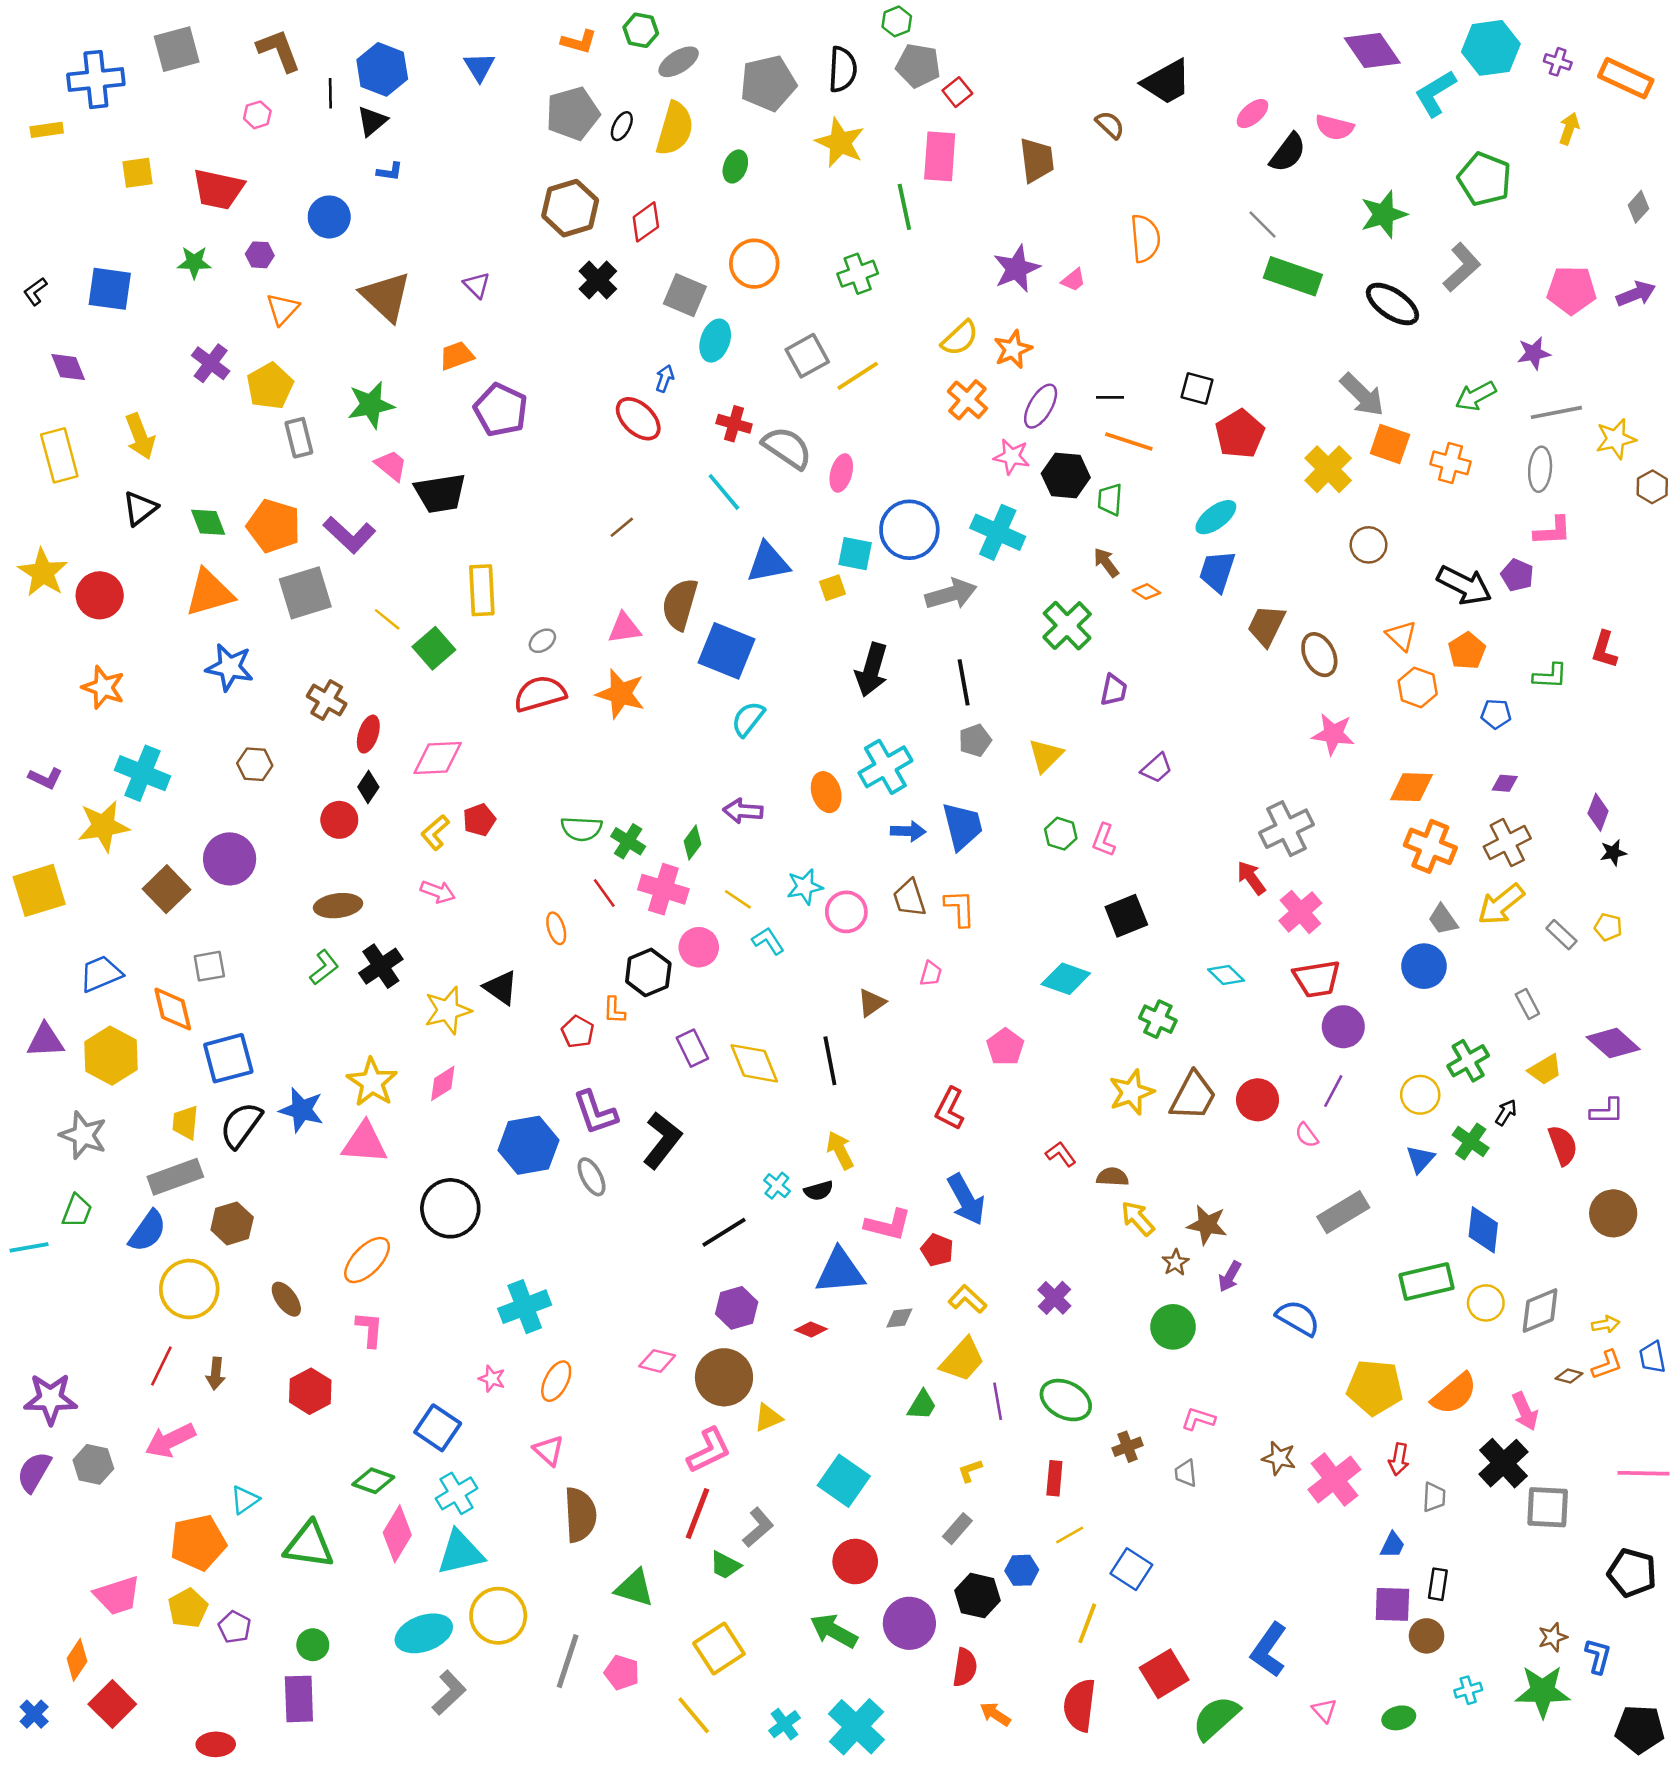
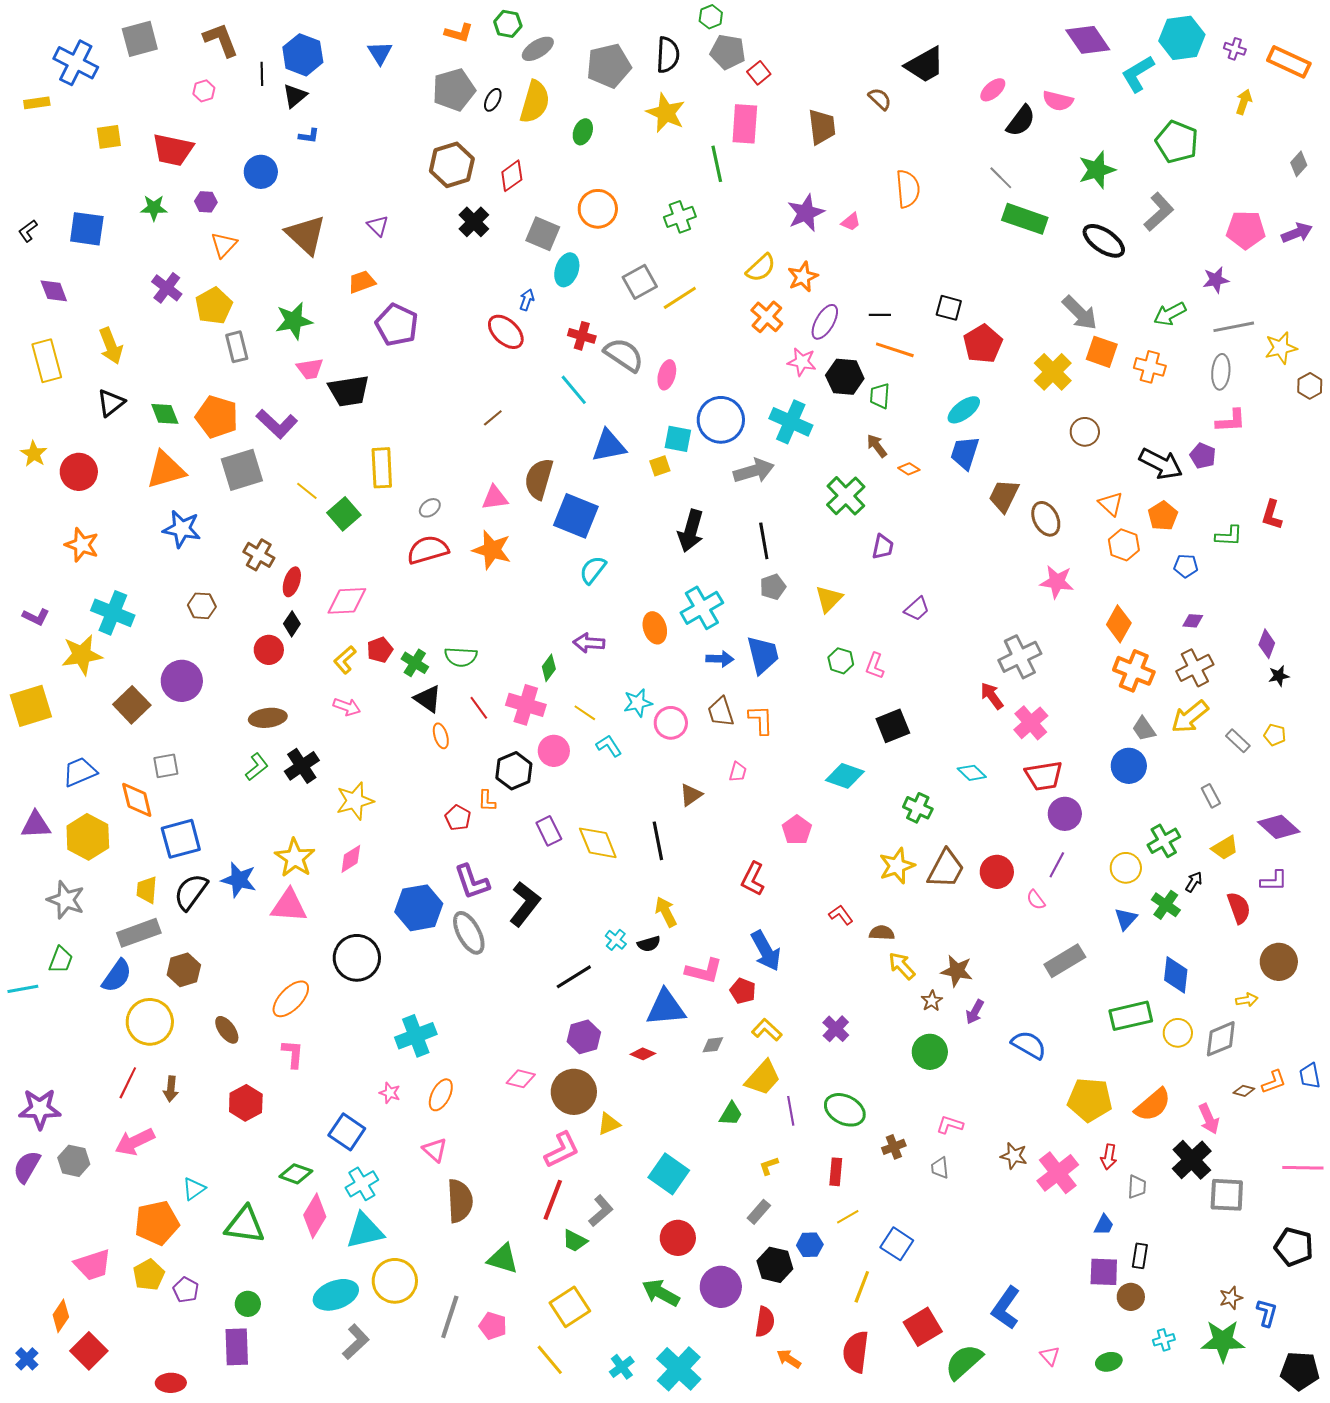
blue cross: (96, 79) -> (76, 63), turned 33
pink trapezoid: (391, 465) -> (310, 369), turned 132
yellow star: (43, 573) -> (34, 454), size x0.7
orange diamond: (1411, 787) -> (1119, 624), turned -63
green cross: (628, 841) -> (415, 663), moved
black triangle: (501, 988) -> (428, 699), moved
gray ellipse: (592, 1177) -> (469, 933), size x1.4
yellow arrow: (1606, 1324) -> (1247, 1000), moved

